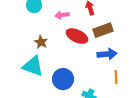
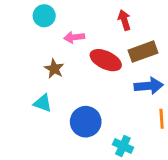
pink arrow: (62, 15) -> (74, 37), moved
cyan triangle: (33, 66) -> (43, 103), size x0.6

